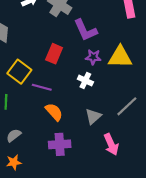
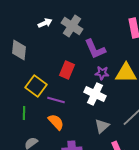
white cross: (85, 81) -> (95, 94), size x1.5
orange semicircle: (54, 112) -> (56, 122), moved

